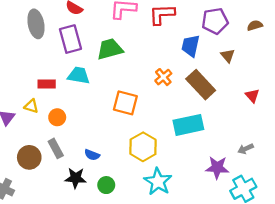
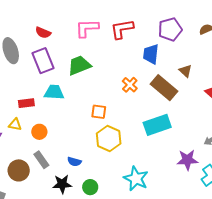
brown triangle: (228, 56) -> (185, 71), moved
orange square: (125, 103) -> (99, 112), size x0.7
yellow hexagon: (143, 147) -> (109, 138), moved

